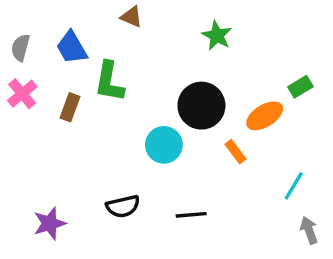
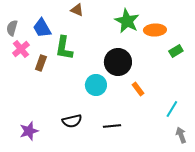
green star: (217, 36) -> (127, 21), size x1.4
pink cross: (22, 94) -> (21, 49), moved
orange ellipse: (265, 116) -> (155, 30), moved, turned 30

